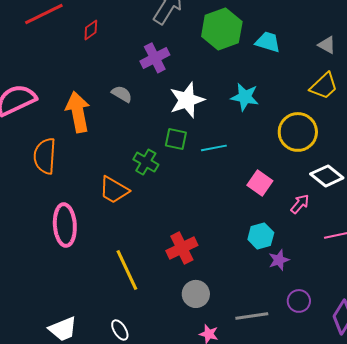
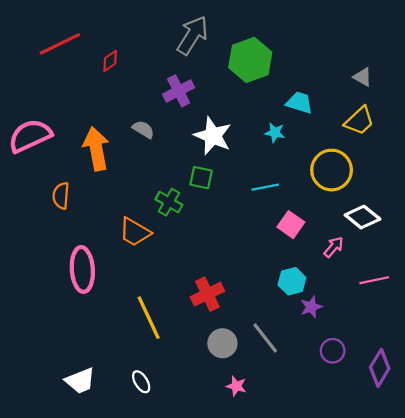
cyan trapezoid: (268, 42) -> (299, 103), moved
cyan star: (245, 97) -> (275, 133), size x0.7
white star: (187, 100) -> (213, 136), turned -30
cyan line: (214, 148) -> (265, 187), moved
orange semicircle: (45, 156) -> (61, 196), size x0.7
gray line: (252, 316) -> (265, 338), moved, turned 60

